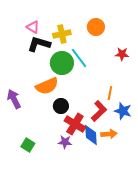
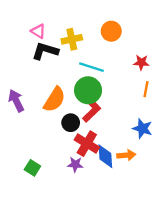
cyan line: (79, 58) -> (92, 67), turned -35
green circle: (62, 63) -> (88, 90), moved
orange semicircle: (47, 86) -> (54, 100), turned -35
orange line: (110, 93) -> (146, 89), moved
purple arrow: (14, 99) -> (16, 101), moved
red L-shape: (99, 111) -> (92, 110), moved

